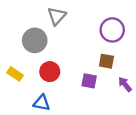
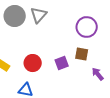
gray circle: (35, 40) -> (15, 16), moved
purple square: (89, 81) -> (62, 63), moved, turned -32

